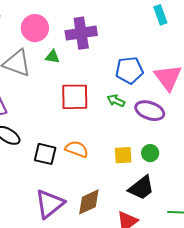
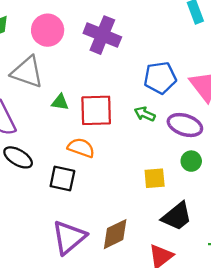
purple cross: (81, 33) -> (102, 35), turned 32
green triangle: (52, 57) -> (60, 102), moved
orange semicircle: (77, 149) -> (81, 148), moved
green circle: (150, 153) -> (191, 161), moved

